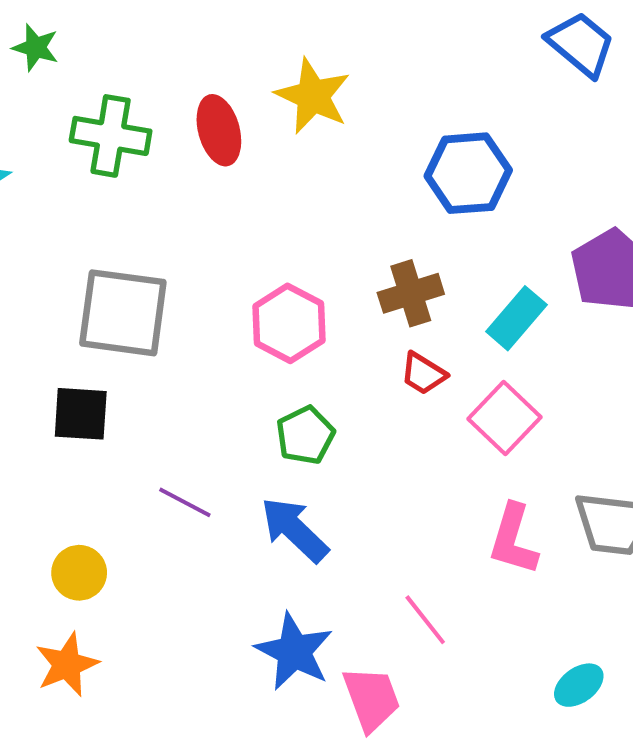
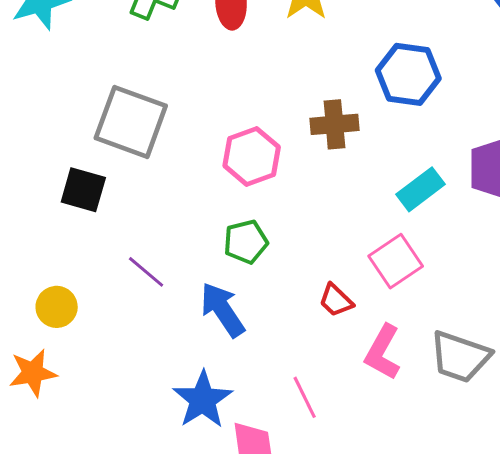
brown cross: (411, 293) -> (334, 124), moved
red trapezoid: (423, 374) -> (336, 300), moved

